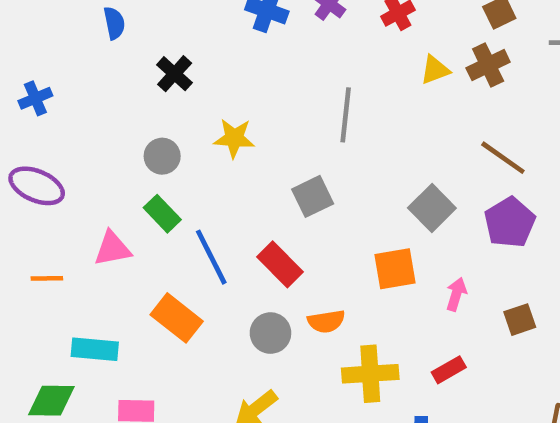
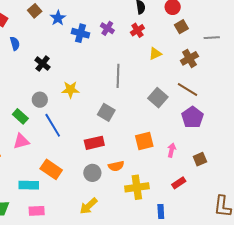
brown cross: (488, 65) -> (189, 58), moved
gray square: (313, 196) -> (106, 112), turned -30
gray square: (432, 208) -> (158, 98), moved
green rectangle: (162, 214) -> (20, 116), moved
blue line: (211, 257) -> (53, 125), moved
red rectangle: (280, 264) -> (94, 143), turned -54
cyan rectangle: (95, 349) -> (29, 185), moved
red rectangle: (449, 370) -> (179, 183), moved

